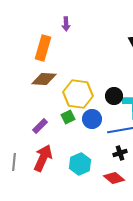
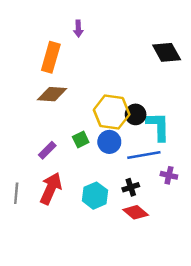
yellow hexagon: (78, 94) -> (112, 112), moved
black cross: (120, 153) -> (131, 187), moved

